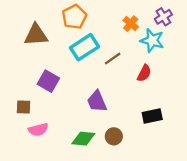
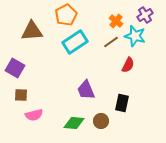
brown line: (113, 59) -> (111, 42), moved
purple square: (48, 81) -> (15, 68), moved
black rectangle: (152, 116) -> (122, 103), moved, turned -66

